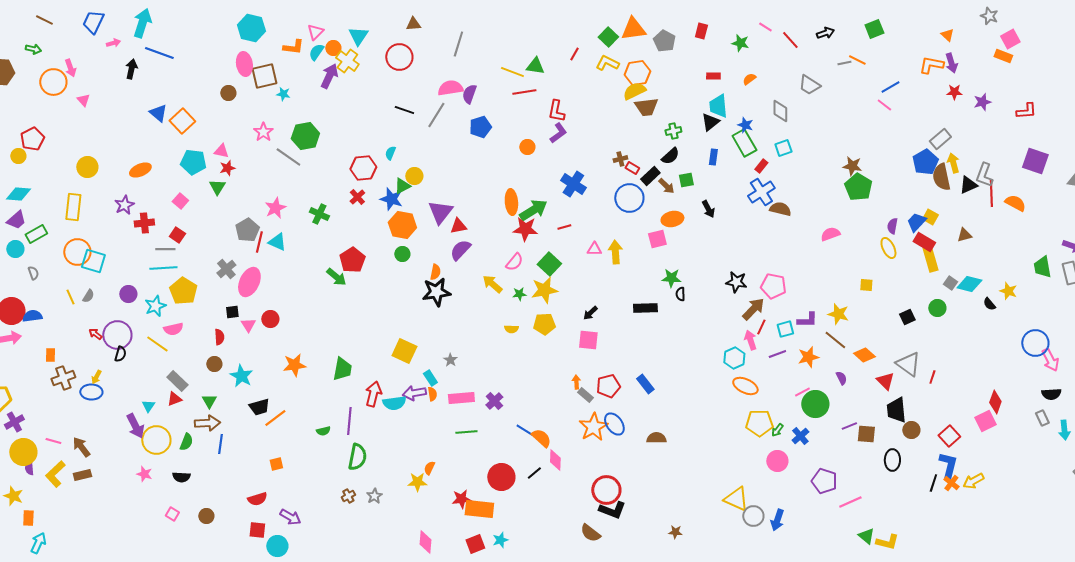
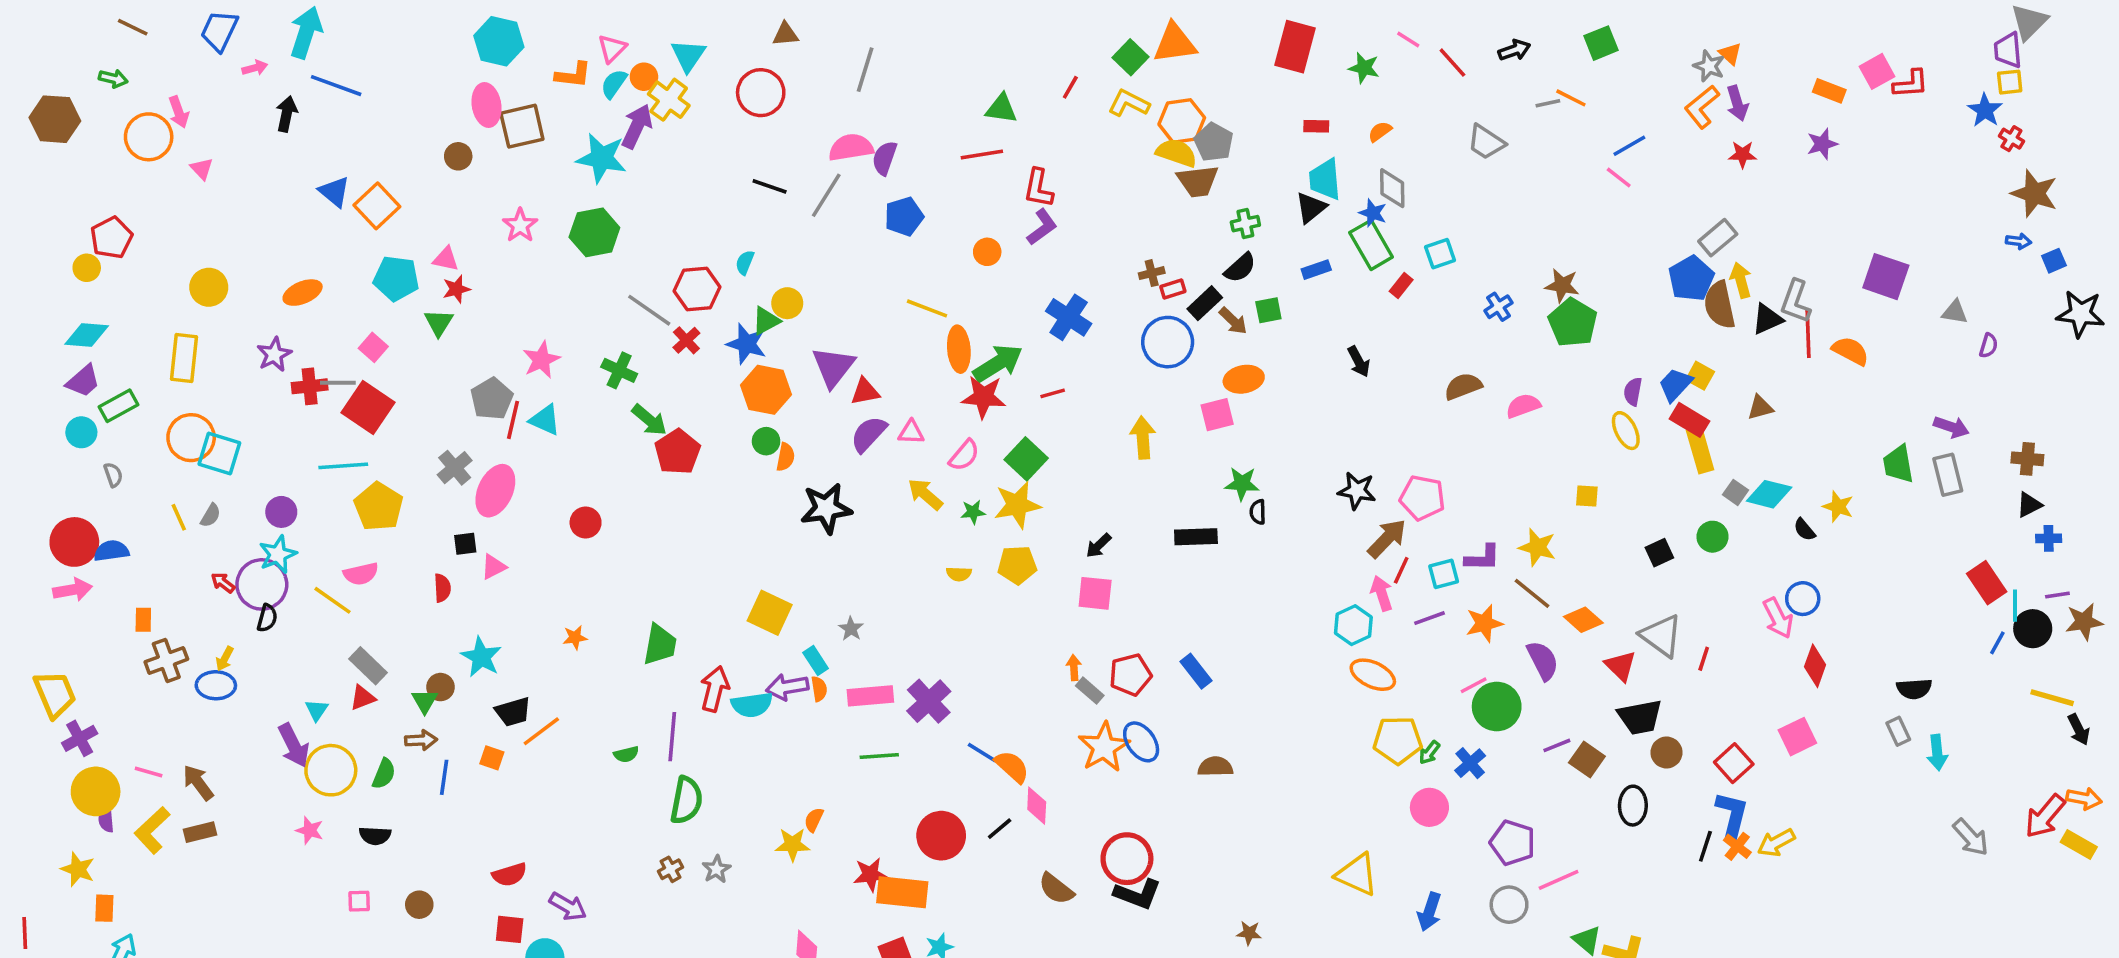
gray star: (989, 16) -> (1709, 66), moved
red rectangle: (701, 31) -> (1295, 47), size x1.8
pink square: (1010, 39) -> (1877, 71), moved
gray pentagon: (664, 41) -> (1214, 142), moved
orange L-shape: (931, 65) -> (1702, 107), turned -50
yellow line: (512, 72) -> (927, 308), moved
yellow semicircle: (634, 91) -> (1176, 153), turned 45
cyan star: (283, 94) -> (601, 158), moved, size x2.0
purple star: (982, 102) -> (1822, 144), moved
gray diamond: (780, 111) -> (1392, 188), moved
red L-shape: (1026, 111) -> (1911, 84), moved
gray line: (288, 157) -> (649, 310), moved
blue rectangle: (713, 157) -> (1316, 270), turned 63
red rectangle: (632, 168) -> (1173, 289), turned -48
blue cross: (761, 192) -> (1498, 307), moved, size x0.6
black arrow: (708, 209) -> (1359, 362), moved
brown semicircle: (780, 209) -> (1463, 386), moved, turned -35
red square: (177, 235) -> (368, 408), size x1.8
gray line: (165, 249) -> (338, 383), moved
pink triangle: (594, 249) -> (911, 432), moved
orange semicircle: (435, 272) -> (785, 457), moved
green arrow: (336, 277) -> (649, 420), moved
cyan star: (155, 306) -> (278, 554), moved
red circle: (270, 319) -> (586, 523), moved
pink triangle: (248, 325) -> (494, 567), turned 35
blue circle: (1035, 343) -> (1803, 599), moved, size x0.7
pink arrow: (1050, 360) -> (1778, 618), moved
brown circle: (214, 364) -> (441, 687), moved
orange star: (294, 365) -> (575, 638), size x0.6
purple semicircle: (841, 378) -> (1543, 661), size x1.6
purple cross: (494, 401) -> (929, 701), size x1.4
red diamond: (995, 402) -> (1815, 666), moved
black trapezoid: (896, 410) -> (1640, 717), turned -96
brown arrow: (207, 423) -> (421, 740), size x0.7
brown square: (866, 434) -> (1587, 760), turned 30
orange square: (276, 464) -> (492, 758), moved, turned 32
pink square: (172, 514) -> (359, 901), turned -32
gray circle: (753, 516) -> (1509, 905), moved
brown semicircle: (590, 533) -> (1056, 889), moved

